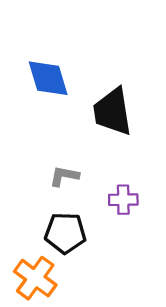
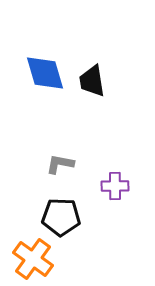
black trapezoid: (113, 112) -> (92, 81), moved, size x0.7

